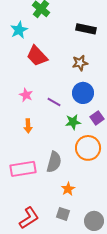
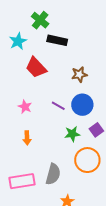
black rectangle: (86, 29) -> (57, 40), moved
purple line: (54, 102) -> (58, 106), moved

